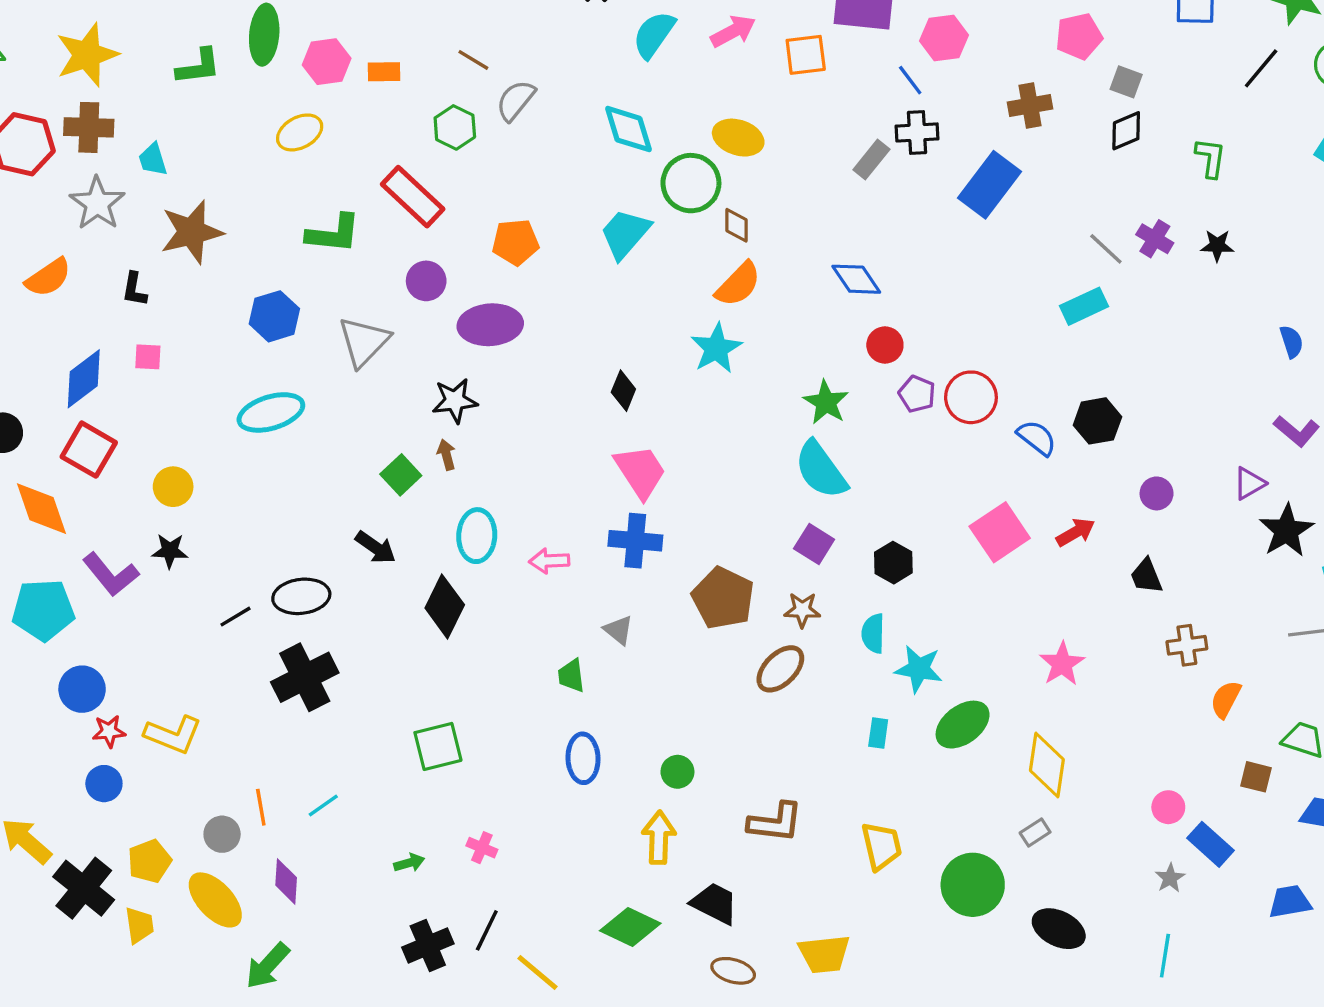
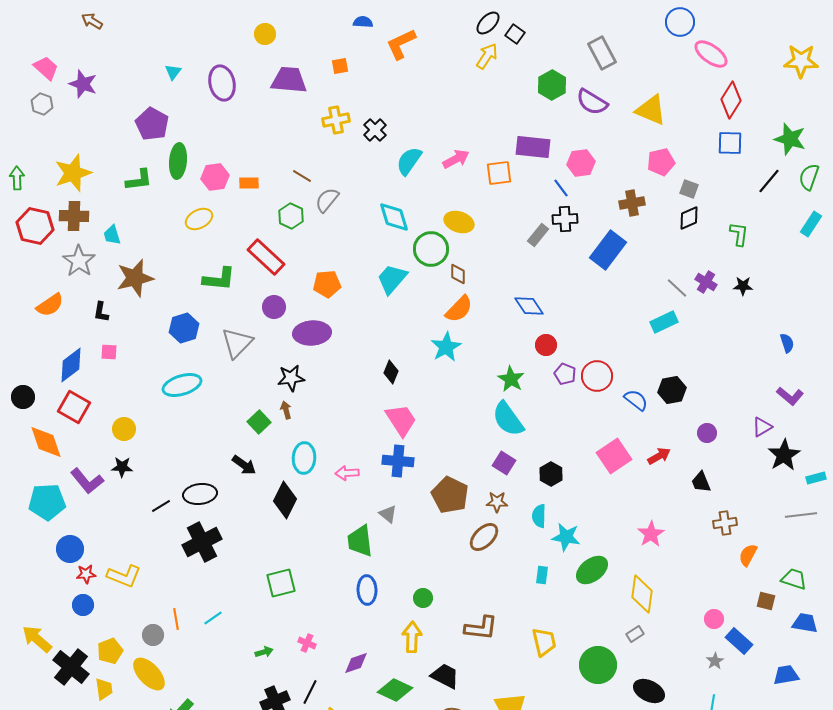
green trapezoid: (571, 676) -> (360, 541), size x1.6
purple diamond: (286, 881) -> (356, 663), moved, turned 68

